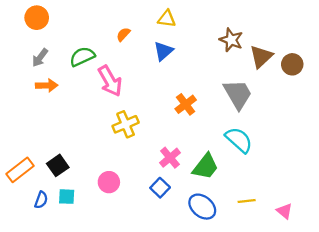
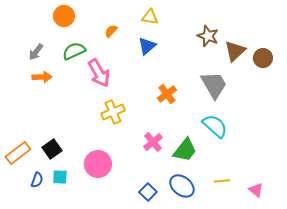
orange circle: (37, 18) -> (64, 16), moved
pink circle: (109, 182) -> (98, 164), size x1.4
blue square: (160, 188) -> (148, 192), moved

